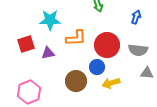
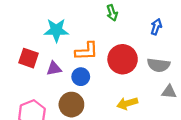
red square: (26, 44) -> (28, 58), turned 36
blue circle: (97, 67) -> (81, 77), moved
brown circle: (76, 81) -> (71, 105), moved

